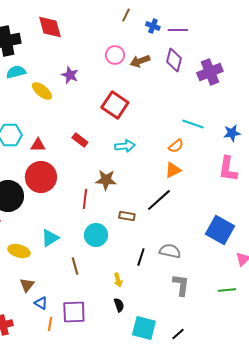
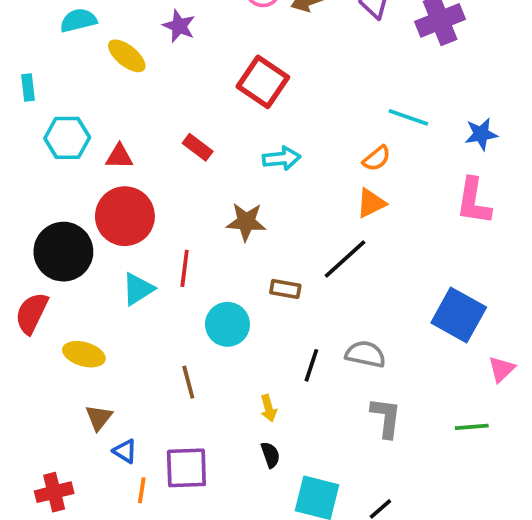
red line: (85, 199) -> (185, 268), moved
cyan triangle: (50, 238) -> (138, 289), moved

